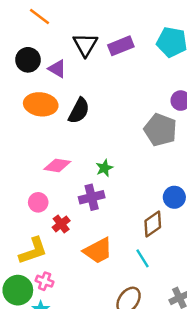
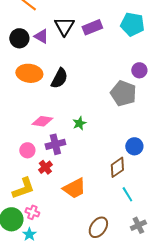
purple triangle: (57, 69) -> (41, 36), moved
purple cross: (92, 197) -> (55, 144), moved
cyan line: (143, 258) -> (127, 194), moved

